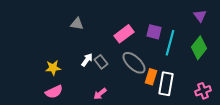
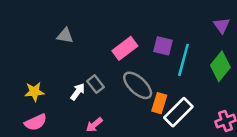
white arrow: (87, 60) -> (78, 92), moved
white rectangle: (166, 84) -> (178, 112), turned 35

